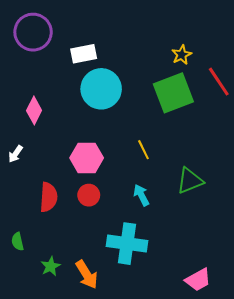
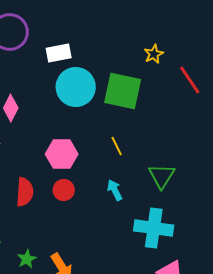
green square: (173, 93) -> (123, 91), moved, turned 33
green triangle: (190, 181) -> (162, 176), turned -36
cyan cross: (127, 244) -> (154, 228), moved

